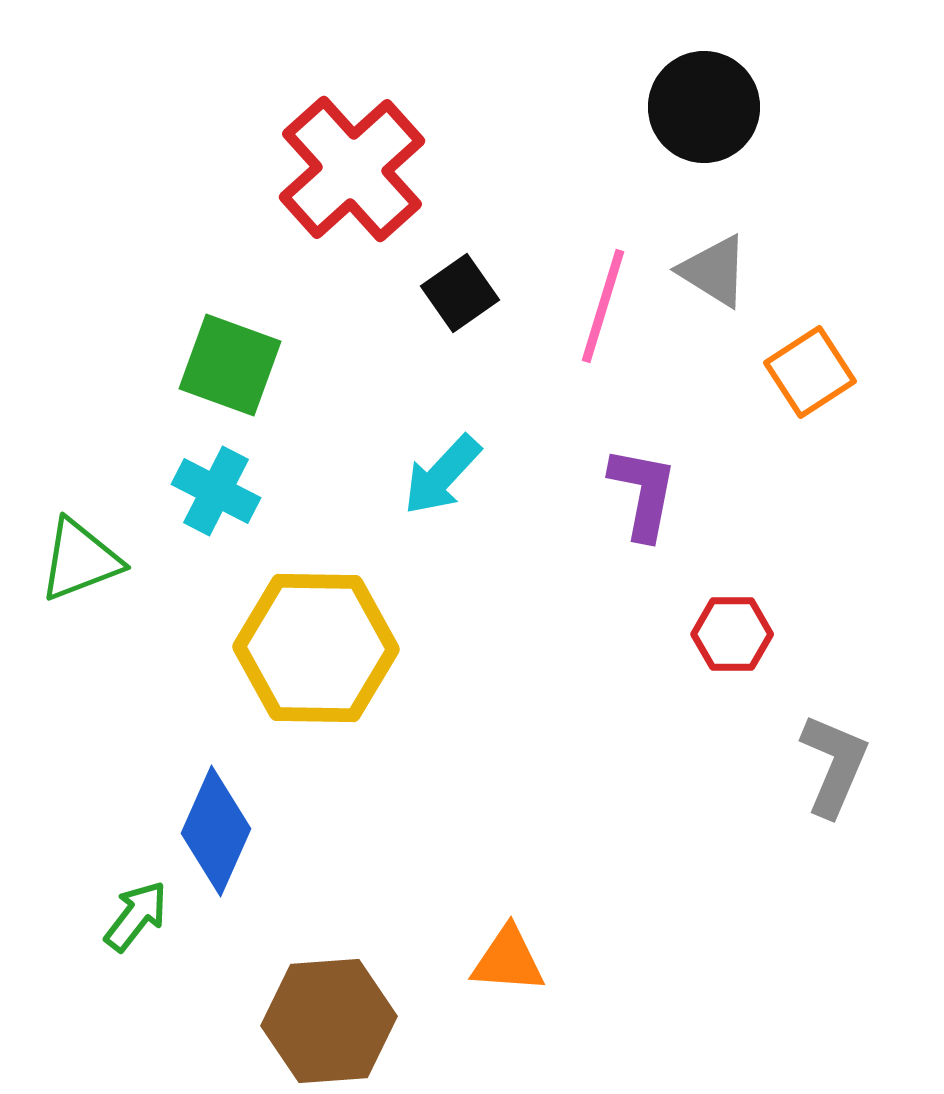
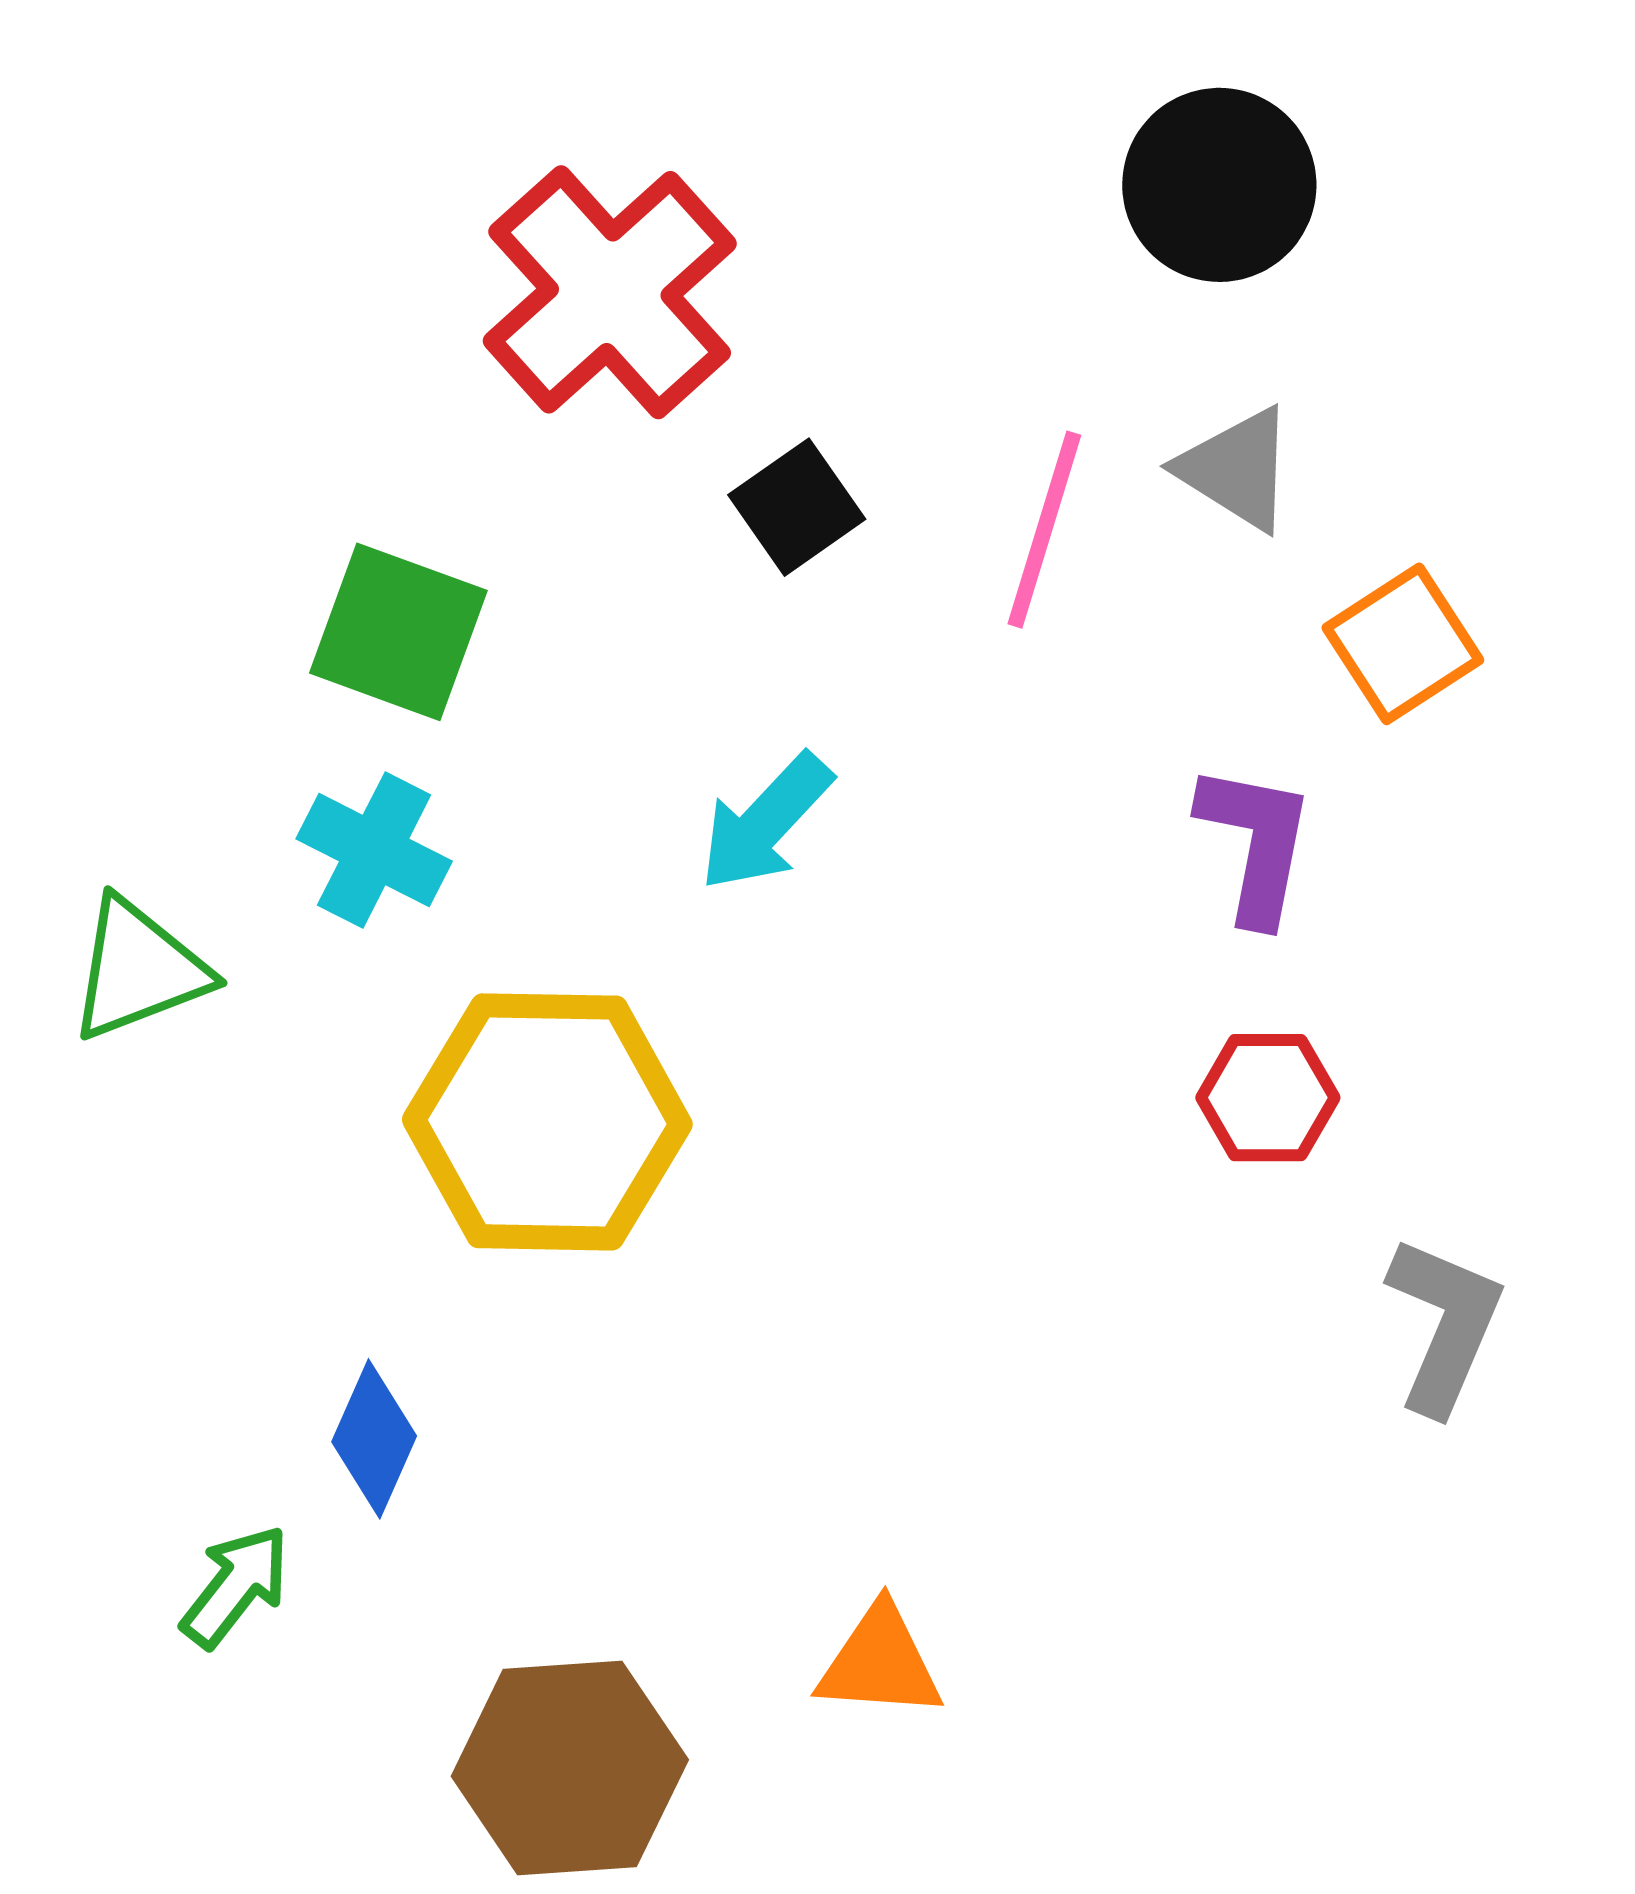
purple L-shape: (643, 493) -> (1256, 843), moved
blue diamond: (216, 831) -> (374, 1439), size x0.7

